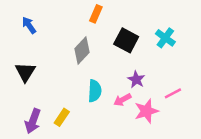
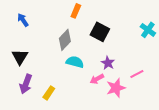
cyan cross: (165, 38) -> (148, 30), moved
cyan semicircle: (95, 91) -> (75, 62), moved, turned -78
purple arrow: (33, 121) -> (26, 84), moved

